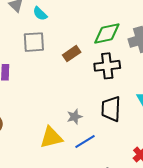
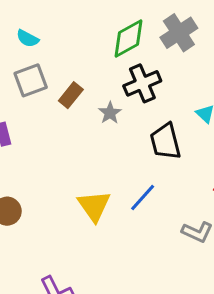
brown rectangle: (72, 54) -> (71, 95), moved
gray star: (75, 117) -> (110, 113), moved
yellow triangle: (51, 138) -> (94, 206), turned -35

